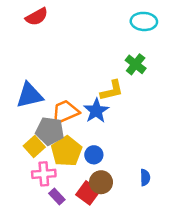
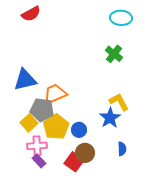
yellow L-shape: (112, 91) -> (119, 102), moved, turned -105
blue star: (96, 111) -> (110, 118), moved
purple rectangle: (57, 196) -> (39, 161), moved

